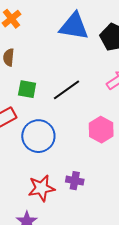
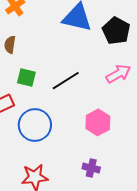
purple cross: (75, 181) -> (91, 168), moved

